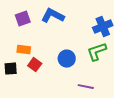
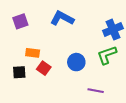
purple square: (23, 19) -> (20, 21), moved

